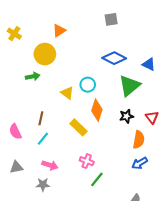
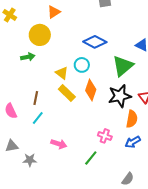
blue diamond: (114, 58) -> (95, 42), moved
black star: (126, 116) -> (120, 96), size x1.6
yellow rectangle: (79, 127) -> (67, 93), moved
pink cross: (87, 161) -> (105, 136), moved
pink arrow: (50, 165) -> (59, 144), moved
gray star: (43, 185) -> (30, 160), moved

